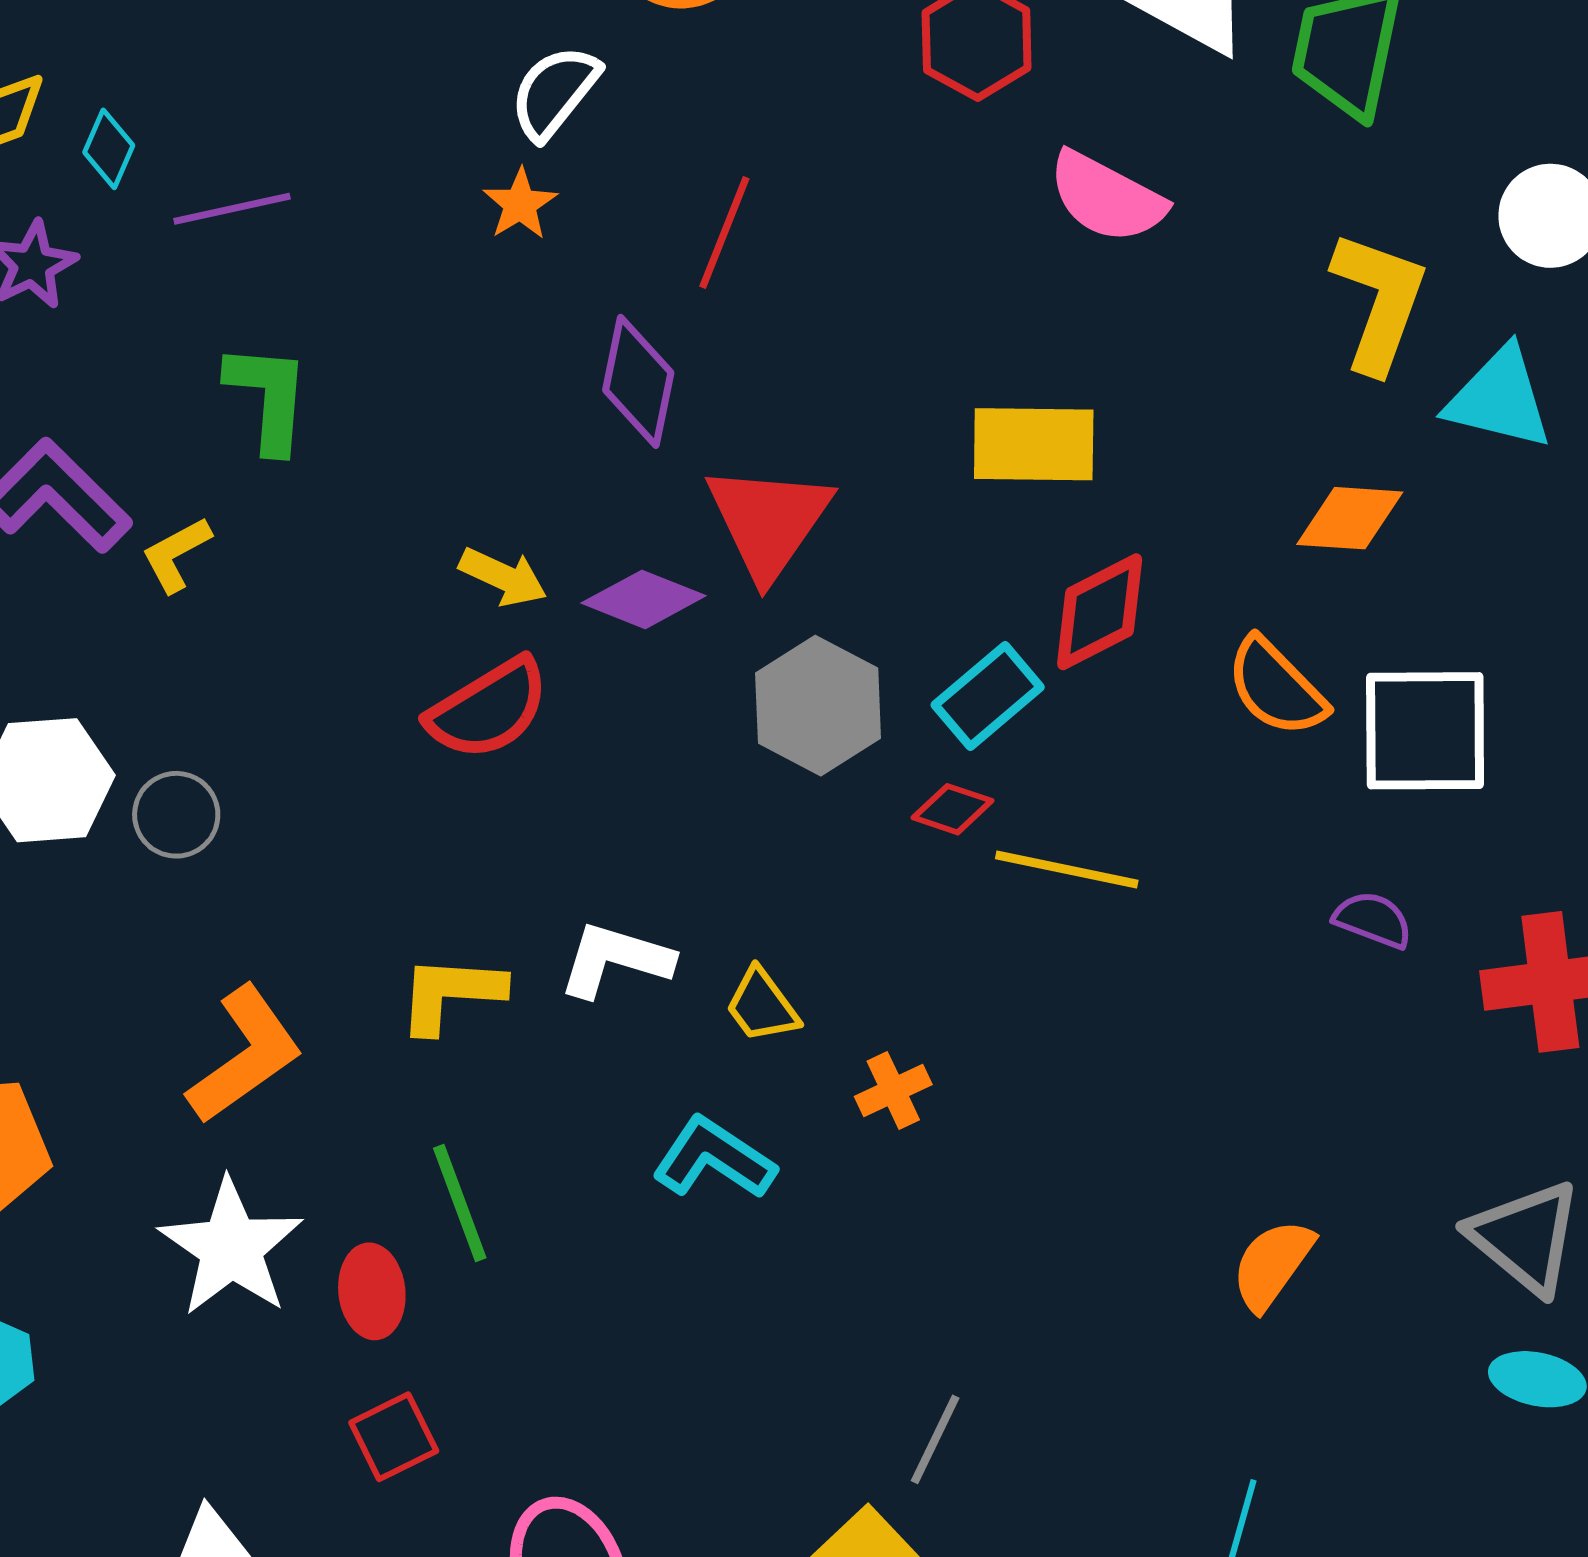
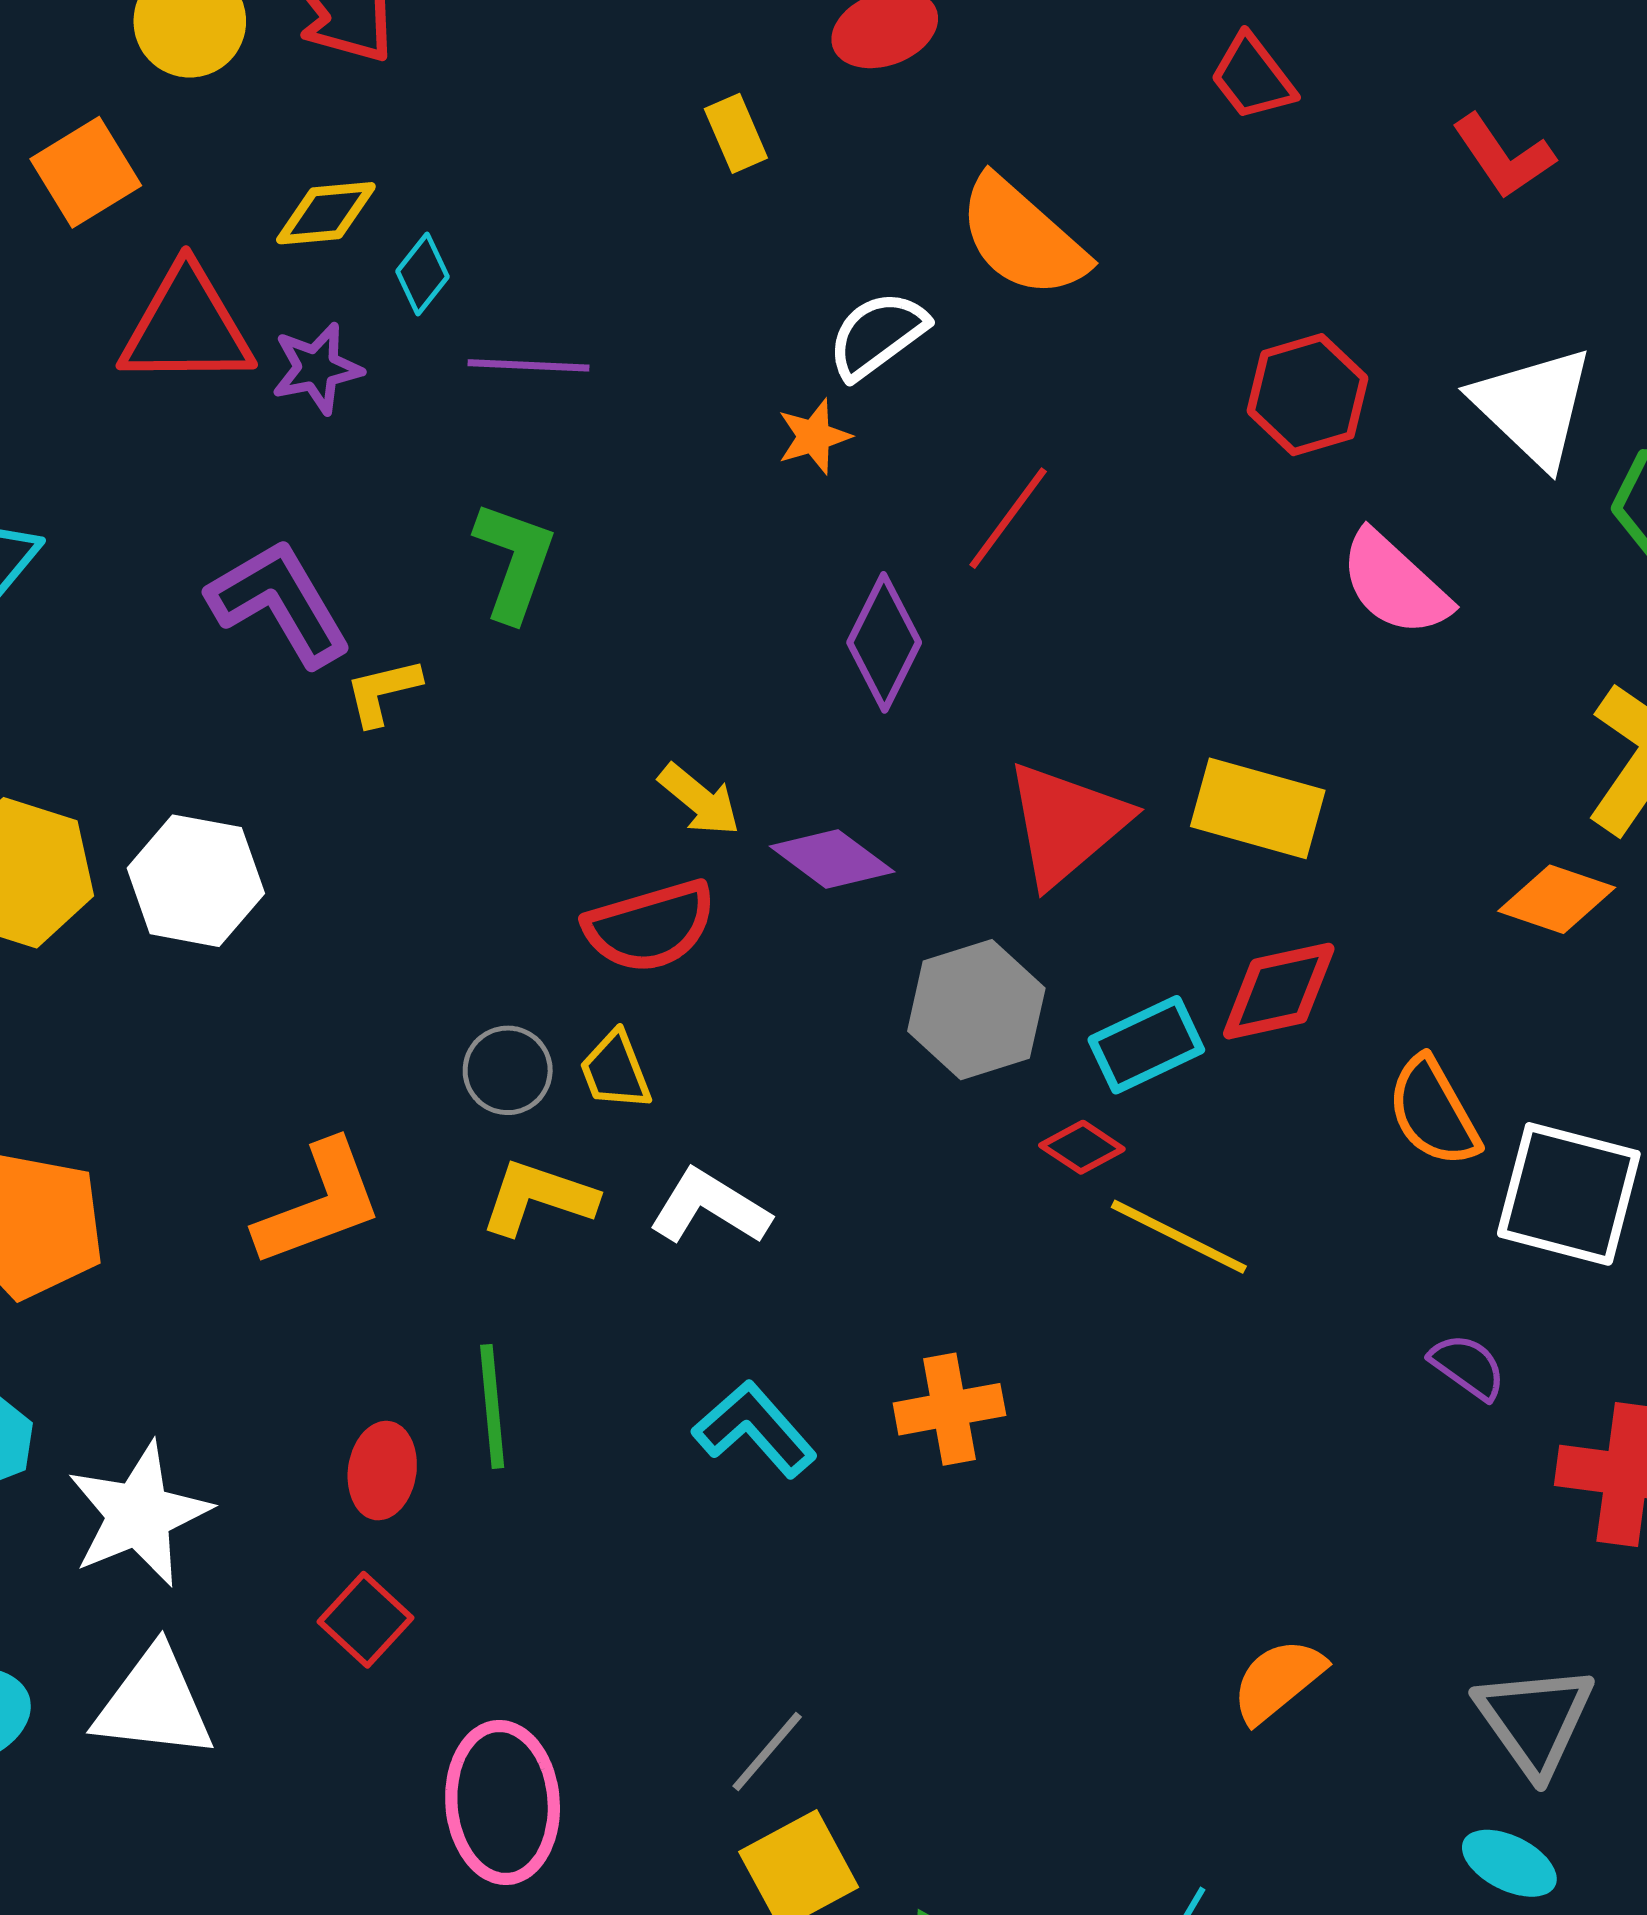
orange diamond: (1350, 518) -> (1557, 899), moved
red triangle: (769, 521) -> (1066, 823), moved
gray circle: (176, 815) -> (508, 1070), moved
yellow trapezoid: (762, 1006) -> (615, 1071), moved
orange cross: (893, 1090) -> (949, 1409), size x1.4
white star: (231, 1248) -> (139, 1514), moved
red square: (394, 1437) -> (366, 1620), turned -36
gray line: (935, 1439) -> (767, 1751), moved

